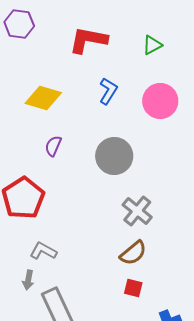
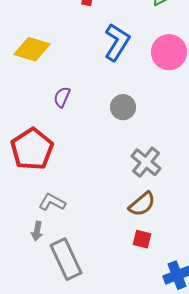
blue L-shape: (108, 91) -> (117, 42), size x1.4
yellow diamond: (43, 98) -> (32, 49), moved
gray circle: (114, 156) -> (123, 107), size x0.7

